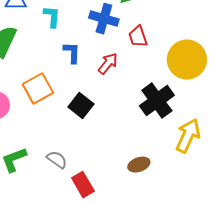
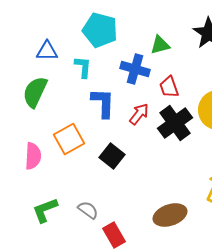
blue L-shape: (72, 53) -> (103, 103), size x1.4
black cross: (157, 101) -> (175, 123), moved
brown ellipse: (139, 165) -> (170, 215), size x1.5

